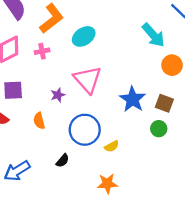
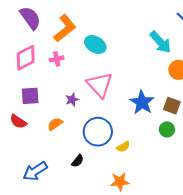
cyan ellipse: (84, 36) -> (95, 45), turned 65
orange semicircle: (39, 121) -> (55, 124), turned 70

